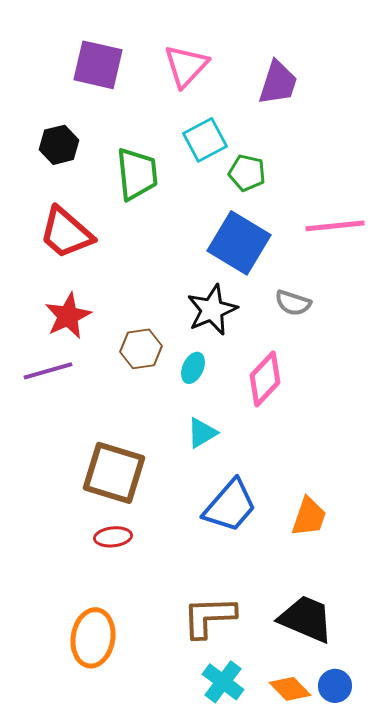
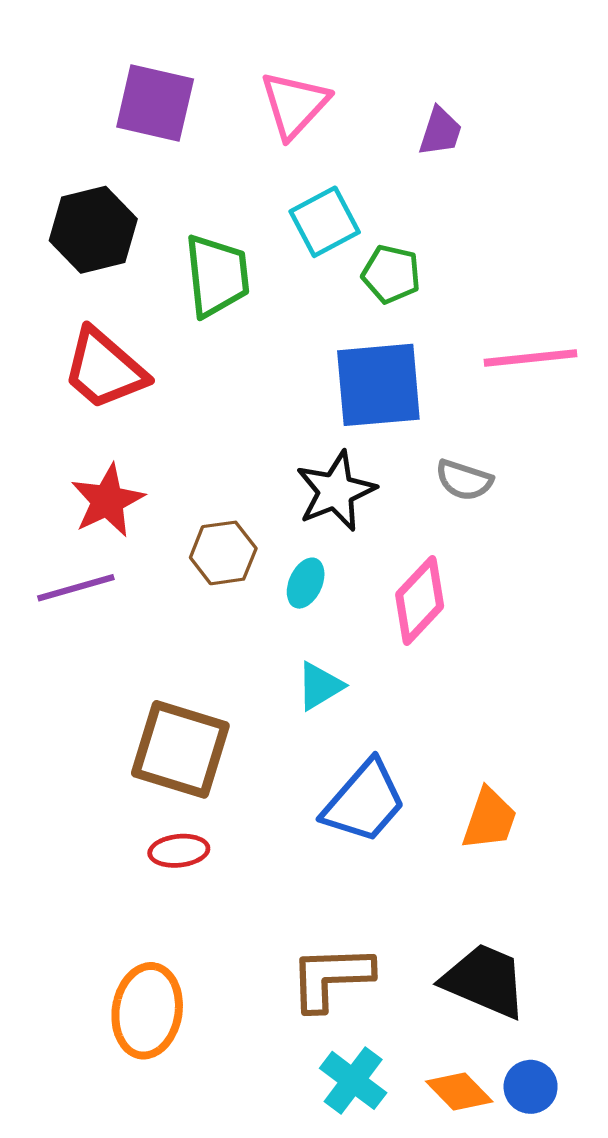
purple trapezoid: (278, 83) -> (440, 131), size x0.7
black hexagon: (59, 145) -> (93, 230), size x1.4
blue square: (239, 243) -> (378, 385), turned -36

